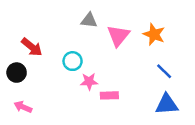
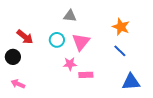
pink triangle: (118, 36) -> (81, 42), moved
cyan circle: (73, 61) -> (57, 40), moved
blue line: (164, 71) -> (120, 51), moved

